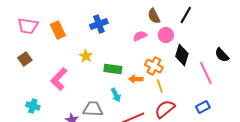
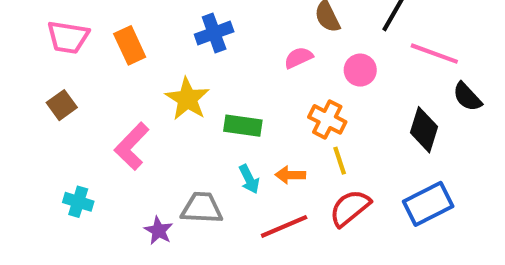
pink circle: (166, 35) -> (360, 70), moved
black diamond: (182, 55) -> (424, 130), moved
yellow star: (86, 56) -> (187, 99), size x1.5
pink line: (206, 73) -> (434, 54), moved, turned -45
orange arrow: (136, 79) -> (290, 175), moved
blue rectangle: (203, 107) -> (428, 204), size x1.6

